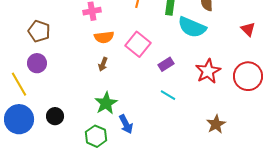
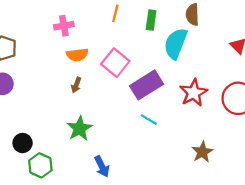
cyan semicircle: (192, 27) -> (176, 44), turned 88
purple rectangle: (166, 64) -> (147, 85), size x1.8
blue arrow: (126, 124) -> (102, 166), moved
green hexagon: (96, 136) -> (40, 165), moved

